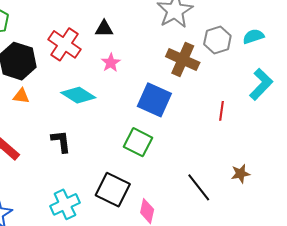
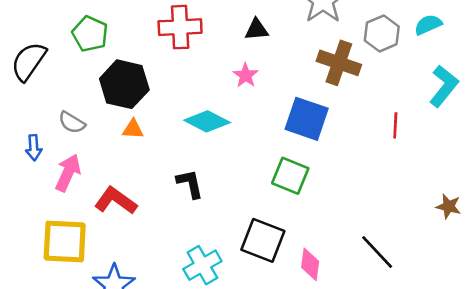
black triangle: (104, 29) -> (257, 30), moved
red cross: (64, 44) -> (180, 27), moved, turned -32
brown star: (241, 174) -> (449, 206), moved, turned 30
black line: (199, 187) -> (377, 252), moved

